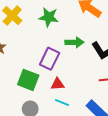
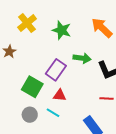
cyan line: (62, 102) -> (53, 113), moved

